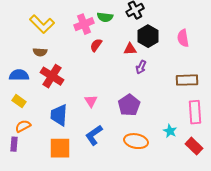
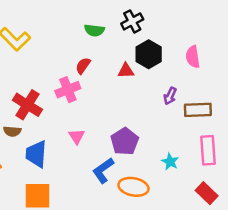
pink cross: (84, 24) -> (68, 90), moved
brown semicircle: (40, 52) -> (12, 131), moved
purple arrow: (141, 67) -> (170, 96), moved
cyan star: (170, 131) -> (170, 162), moved
blue L-shape: (94, 135) -> (103, 170), moved

